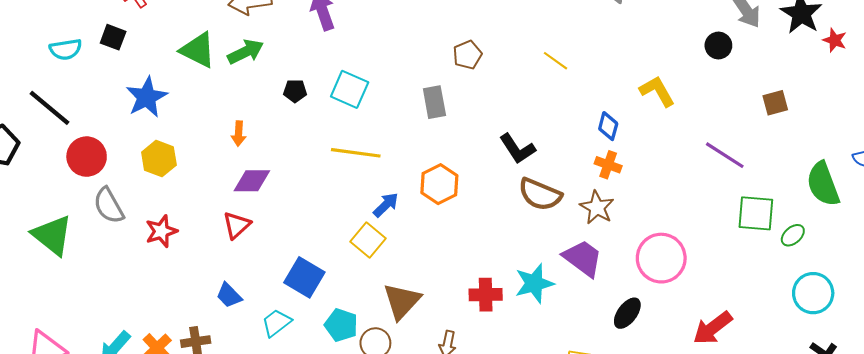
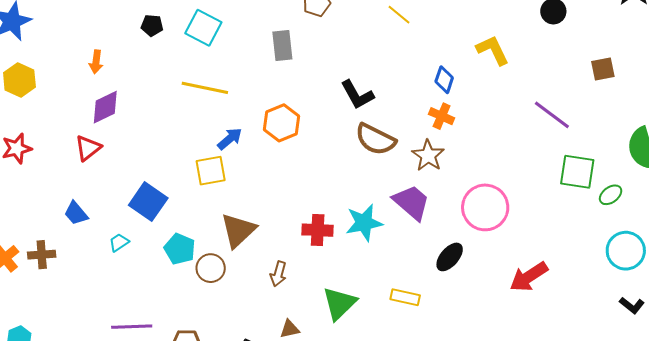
purple diamond: (252, 181) -> (105, 107), turned -30
yellow square: (368, 240) -> (211, 171), turned 36
cyan trapezoid: (276, 323) -> (119, 242), size x0.7

